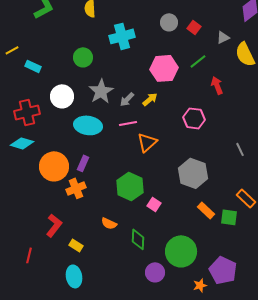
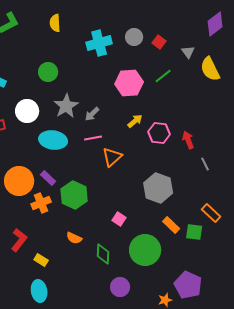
cyan cross: (122, 36) -> (99, 43), moved
gray triangle: (223, 37) -> (188, 52), turned -40
red arrow: (217, 85) -> (188, 140), moved
yellow arrow: (150, 99) -> (135, 121), moved
purple rectangle: (83, 163) -> (48, 178), turned -70
green hexagon: (130, 186) -> (74, 195), moved
green circle: (181, 251) -> (145, 250), moved

